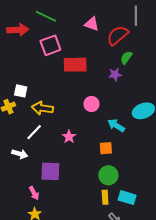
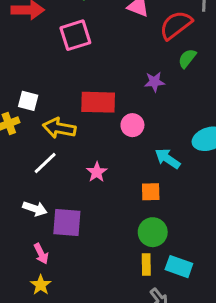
red rectangle: (75, 65) -> (98, 102), moved
purple star: (115, 74) -> (154, 82), moved
white arrow: (20, 154) -> (35, 209), moved

